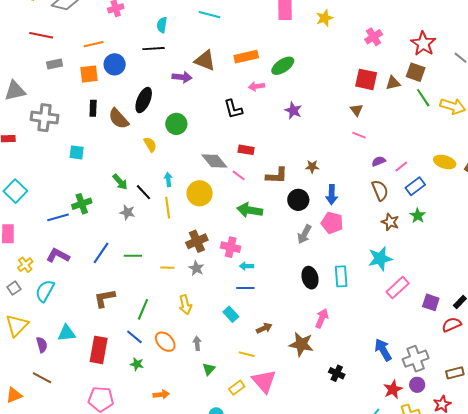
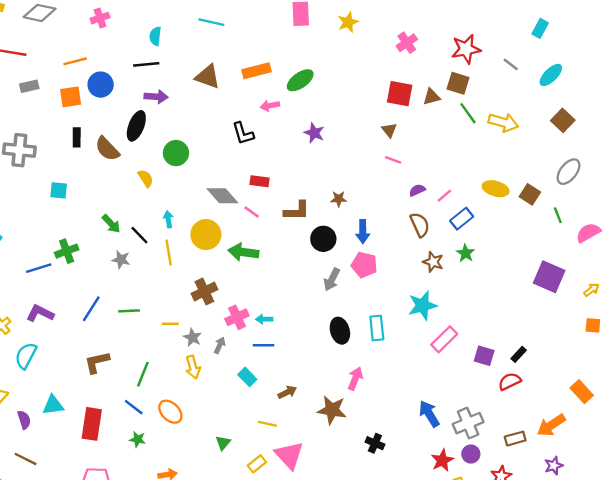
red star: (423, 44) -> (466, 49), turned 30
purple arrow: (182, 77) -> (156, 97), moved
green arrow: (250, 210) -> (243, 252), moved
pink cross: (231, 247) -> (237, 317), moved, turned -36
gray star: (196, 268) -> (193, 337), moved
gray arrow: (197, 343) -> (220, 345), moved, turned 32

